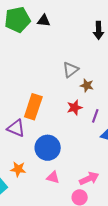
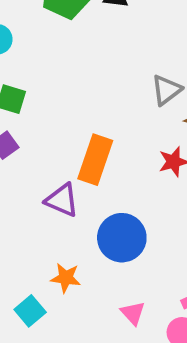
pink triangle: (53, 177) -> (133, 313), moved, turned 32

